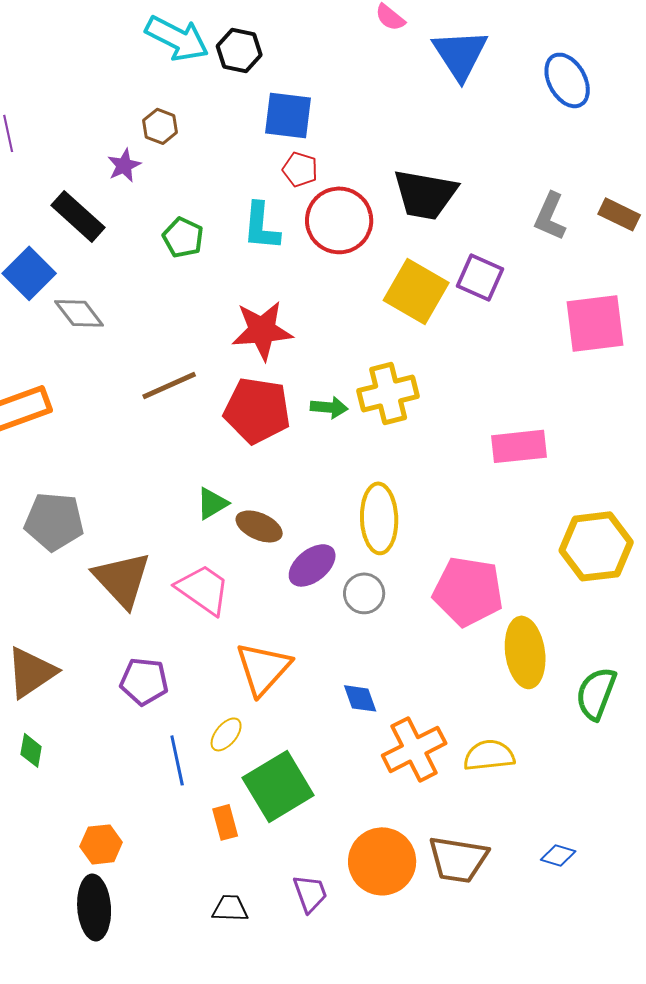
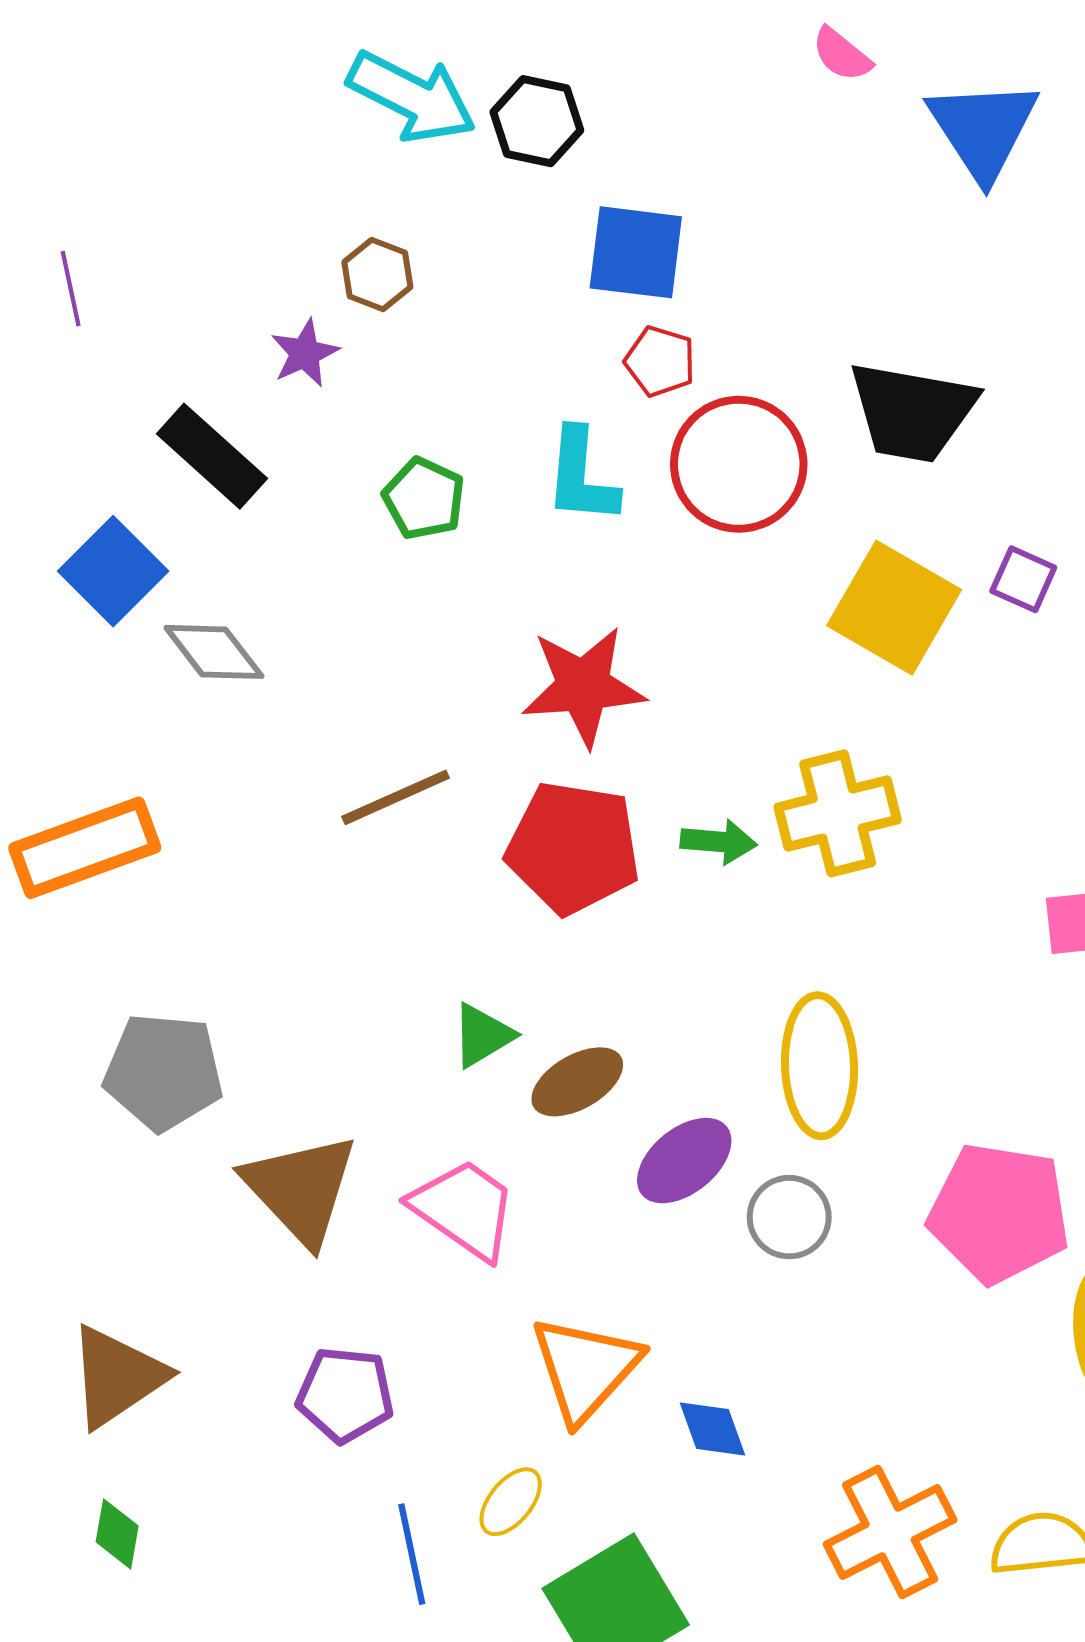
purple square: (480, 277) -> (1023, 579), size x0.7
brown ellipse: (259, 526) -> (577, 1082), turned -54
blue diamond: (360, 698) -> (712, 1429), moved

